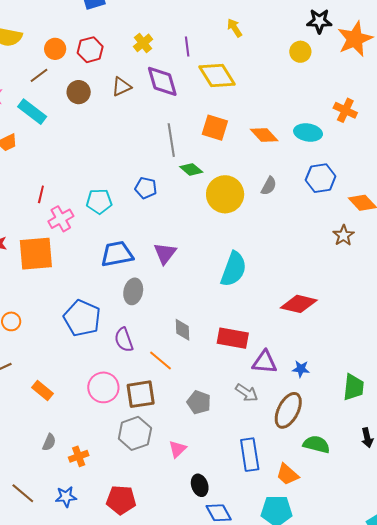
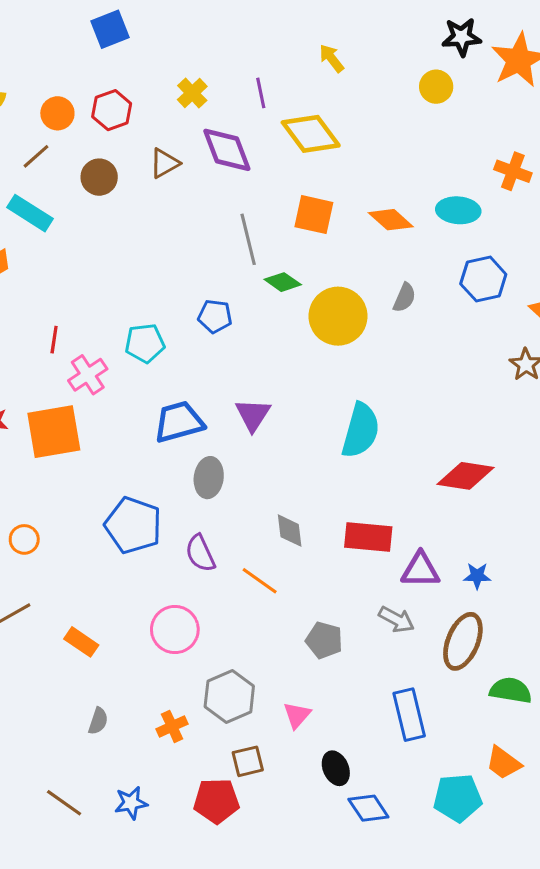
brown square: (141, 394) -> (248, 761), moved, size x0.7
orange cross: (79, 456) -> (172, 726), moved
orange trapezoid: (287, 474) -> (503, 763), moved

